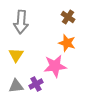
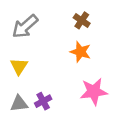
gray arrow: (21, 22) -> (25, 26), turned 45
pink star: (55, 66) -> (94, 92), moved

